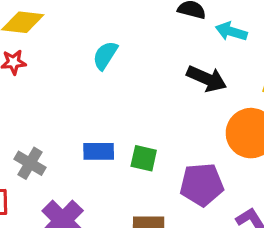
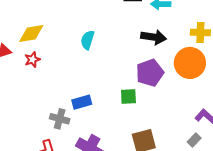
blue rectangle: (99, 151) -> (82, 102), moved
purple pentagon: (202, 185) -> (150, 73), moved

